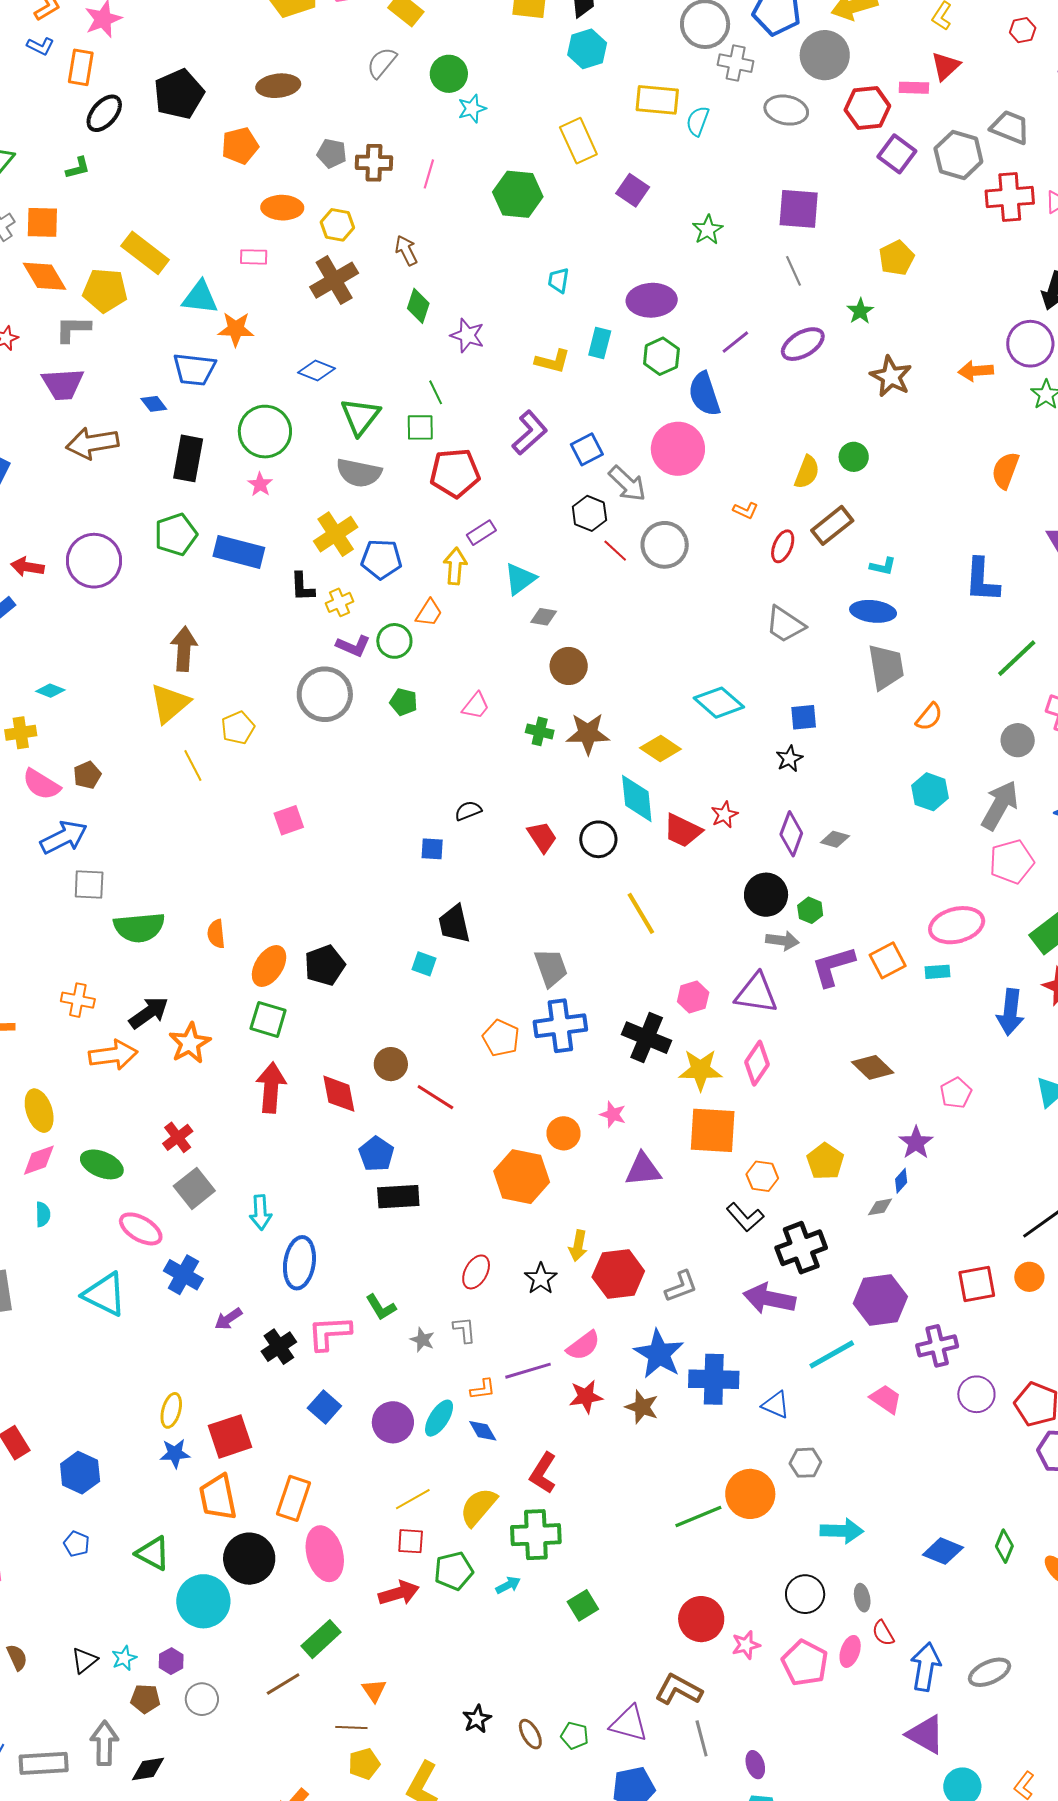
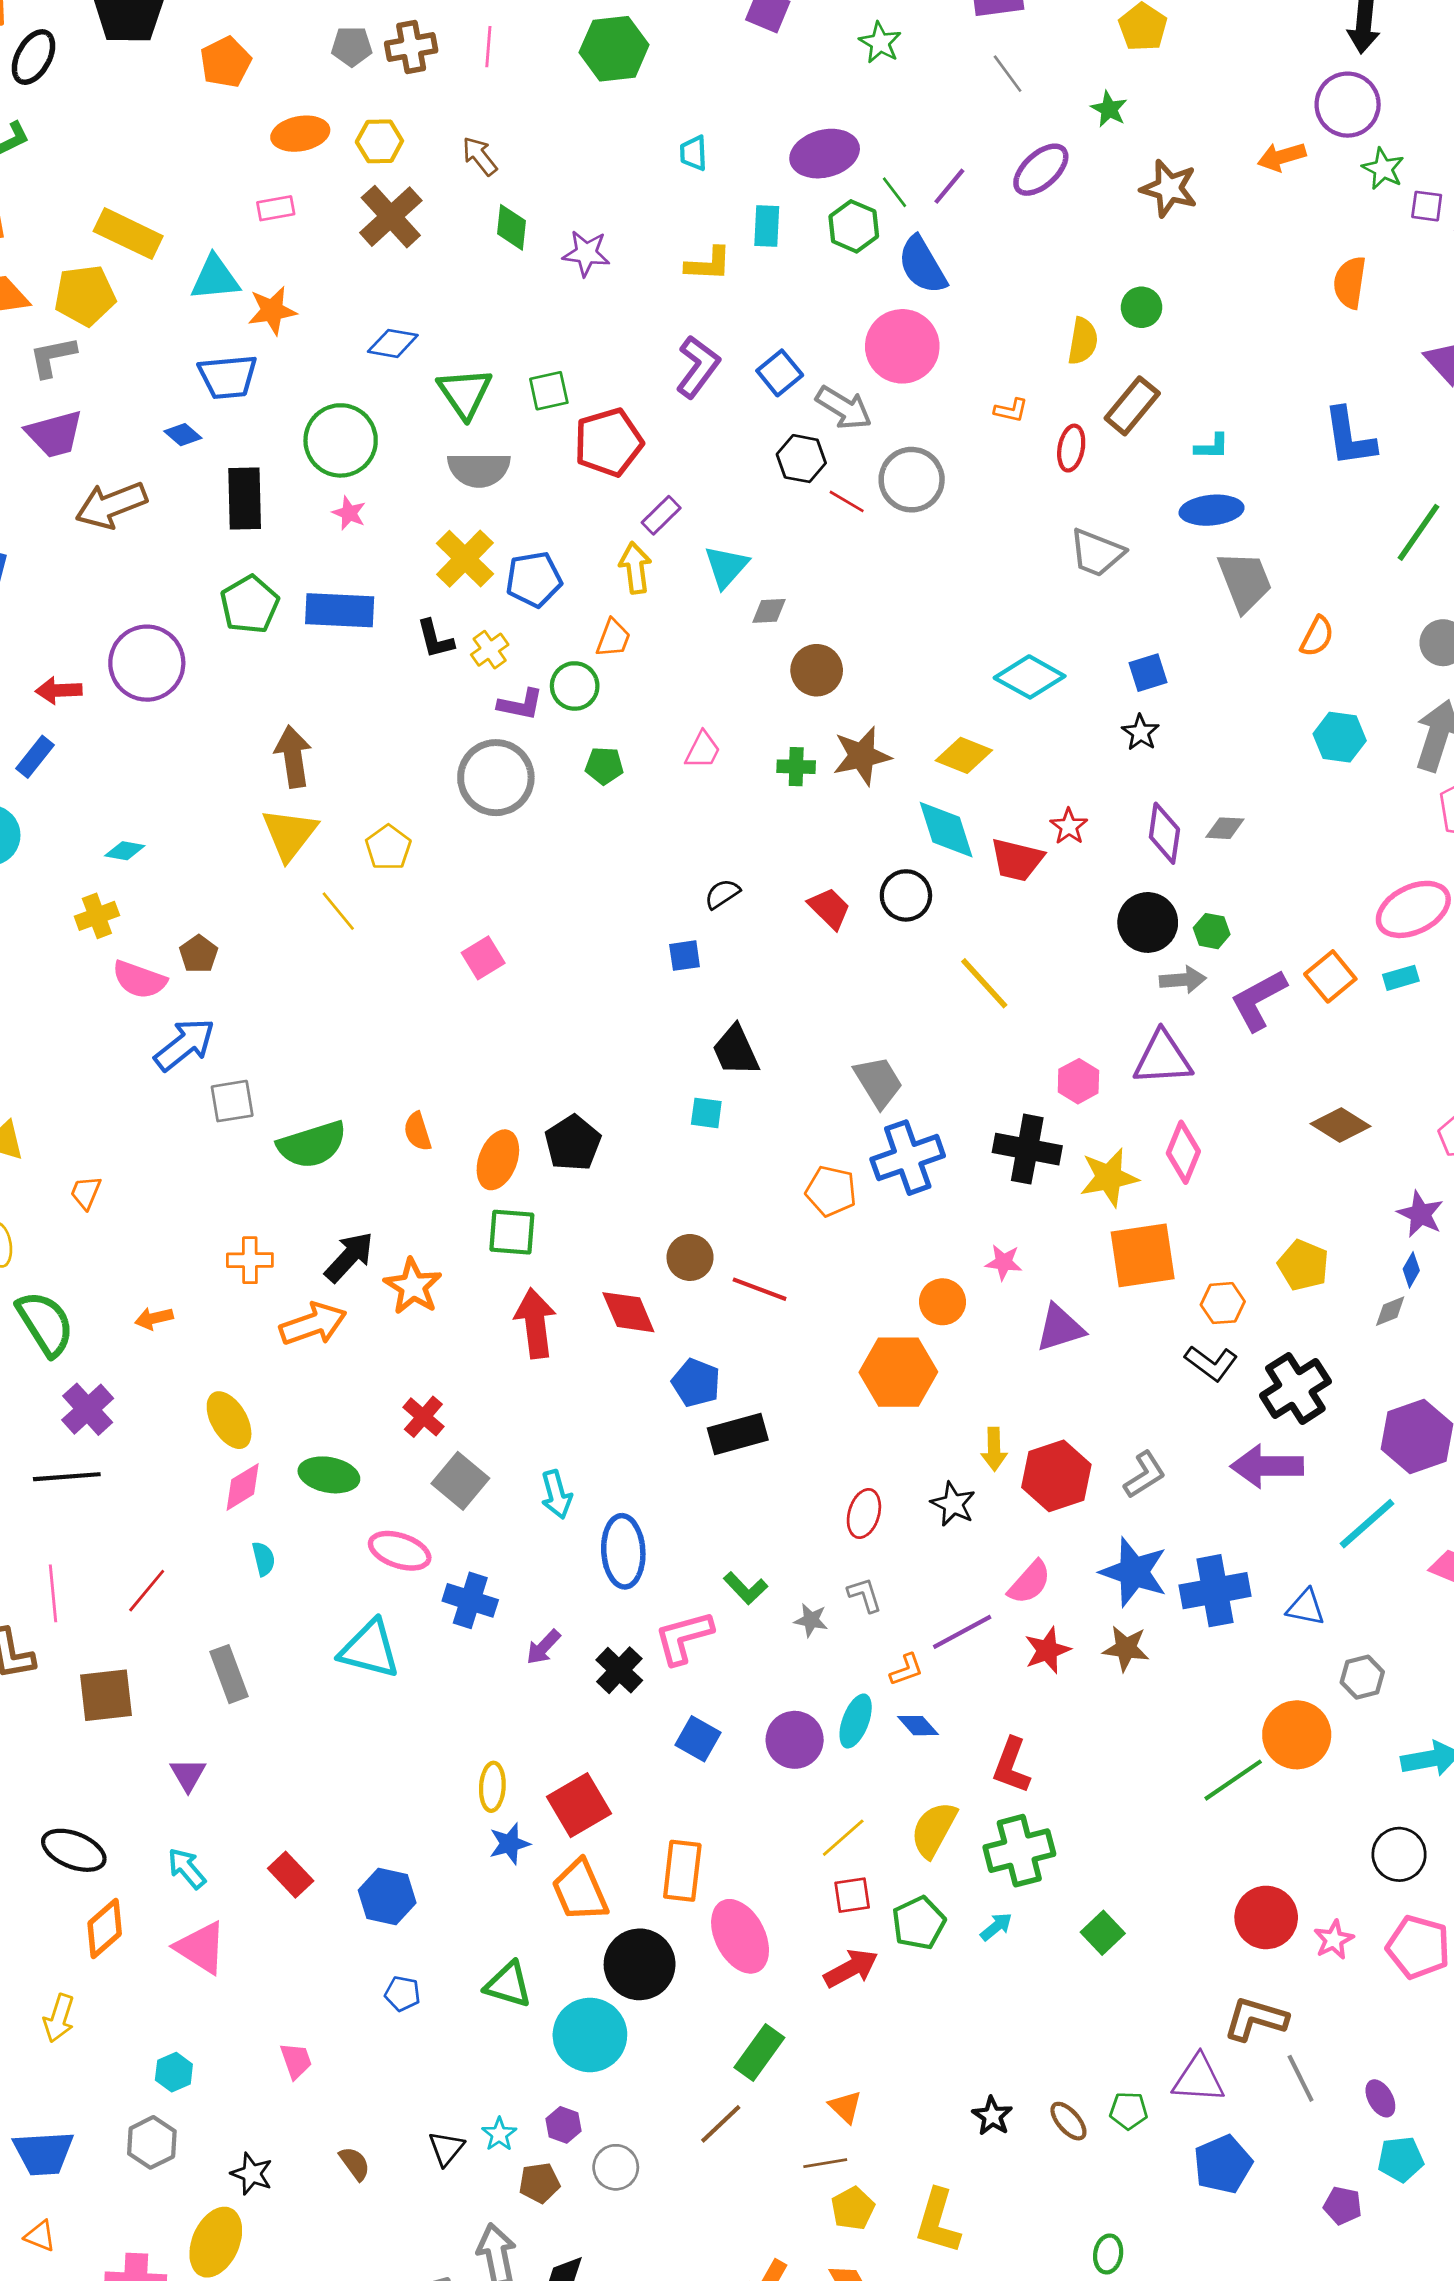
green line: (436, 392) -> (895, 192), moved

